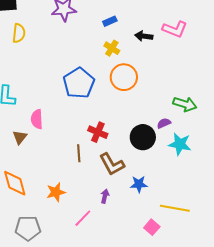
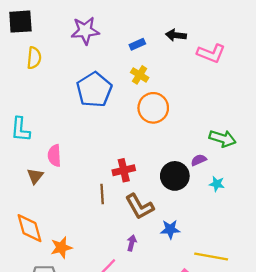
black arrow: (144, 36) -> (176, 35), moved
blue pentagon: (79, 83) -> (94, 90), moved
red cross: (98, 132) -> (124, 170), turned -36
cyan star: (180, 144) -> (217, 184), size x0.6
orange star: (56, 192) -> (61, 247), moved

